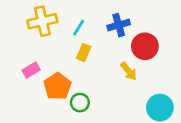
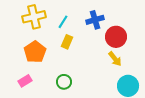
pink rectangle: (31, 70) -> (25, 81), moved
yellow arrow: (129, 71) -> (115, 59), moved
orange pentagon: (57, 86) -> (35, 52), moved

